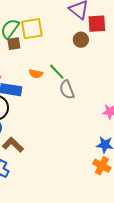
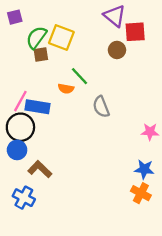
yellow square: (32, 29) -> (61, 37), turned 30
green line: (57, 72) -> (80, 76), moved

